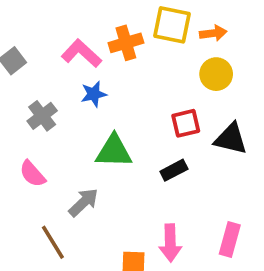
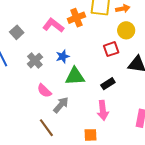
blue star: (94, 94) -> (63, 56), moved
red square: (186, 123) -> (111, 49), moved
pink semicircle: (32, 174) -> (44, 91), moved
pink arrow: (170, 243) -> (103, 110), moved

